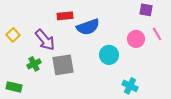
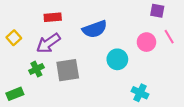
red rectangle: (65, 16) -> (53, 17), moved
purple arrow: (45, 40) -> (48, 43), turned 95
green rectangle: (14, 87) -> (15, 94), turned -35

